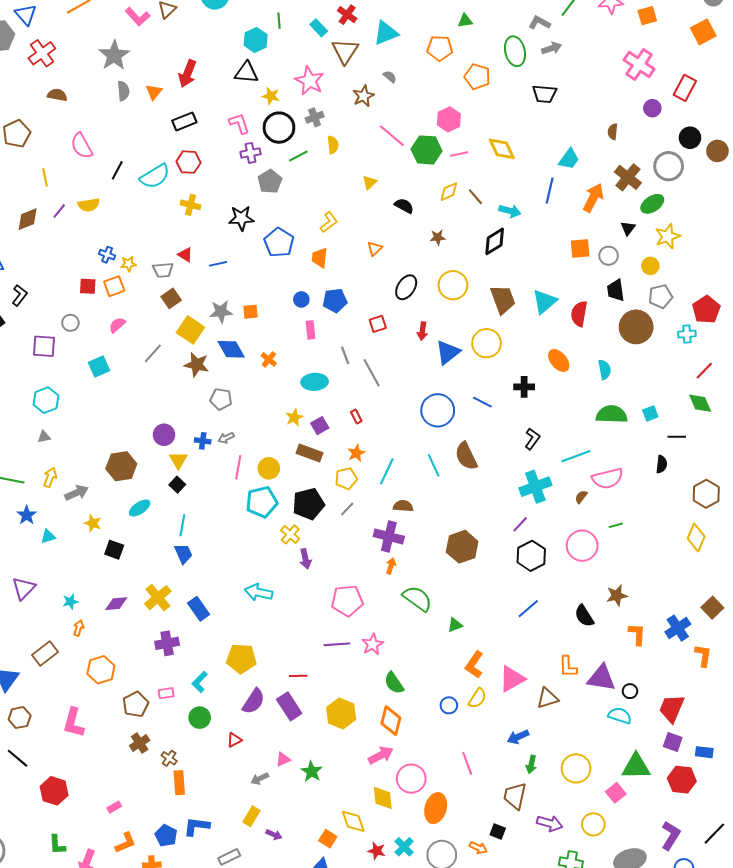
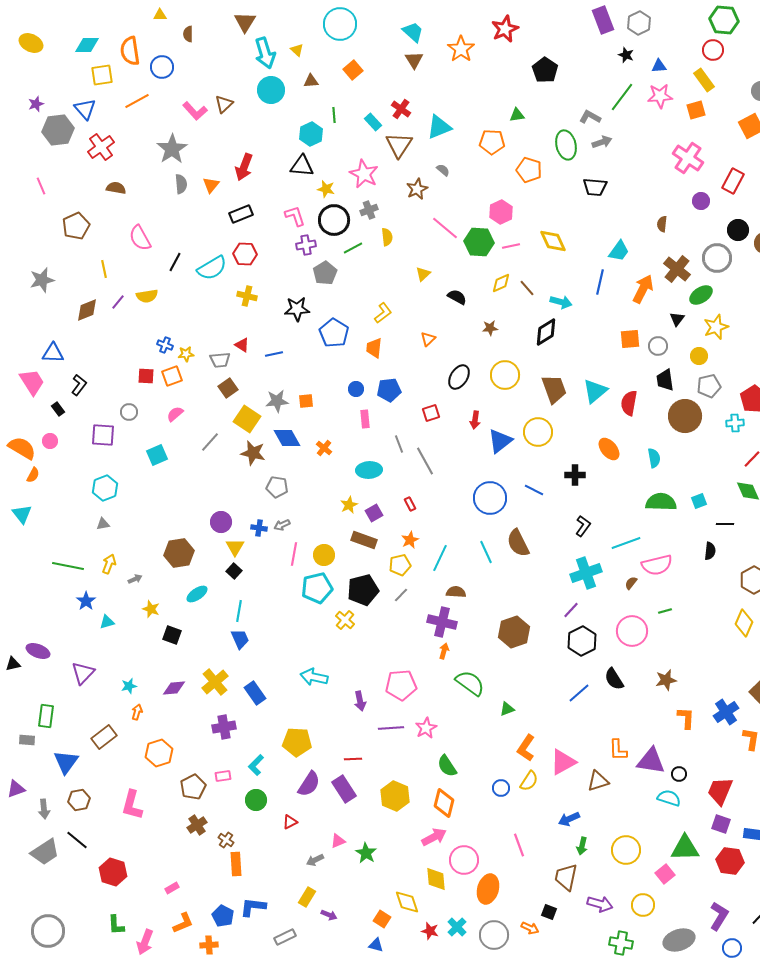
gray arrow: (77, 493) -> (135, 579), size x0.6
purple arrow: (305, 559) -> (360, 701), moved
black semicircle: (584, 616) -> (614, 679), moved

